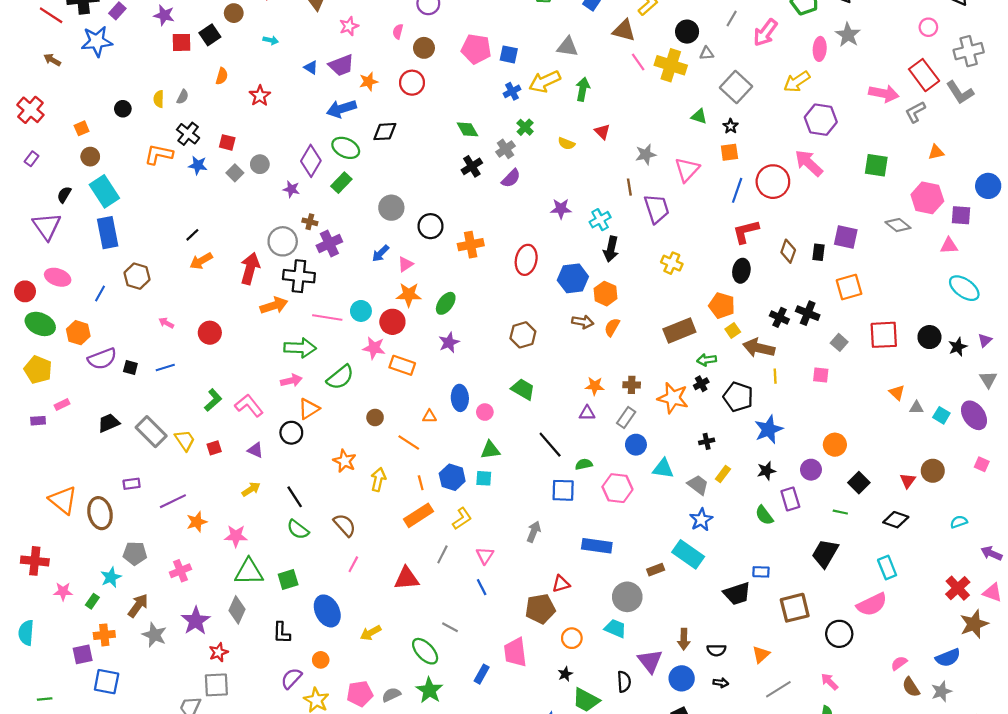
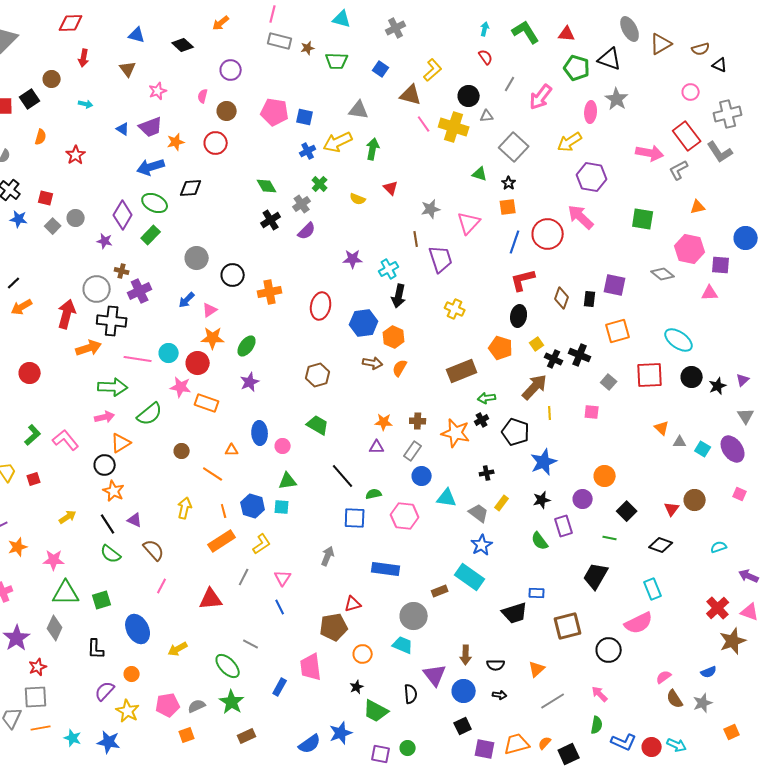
cyan ellipse: (964, 288) -> (679, 340), moved
yellow square: (733, 331) -> (537, 344), moved
brown arrow: (759, 348) -> (535, 387), turned 120
purple triangle: (255, 450) -> (135, 520), moved
orange star: (345, 461) -> (114, 491), moved
blue semicircle: (948, 658) -> (709, 672), size x0.7

